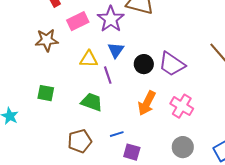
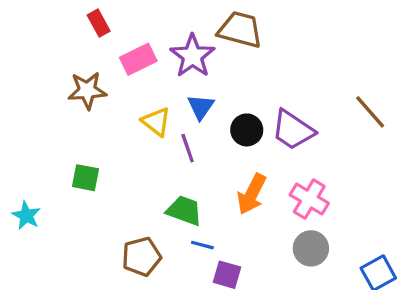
yellow triangle: (89, 59) -> (156, 122), turned 36
green trapezoid: (92, 102) -> (184, 211), moved
blue line: (117, 134) -> (202, 245), turned 32
gray circle: (183, 147) -> (311, 248), moved

